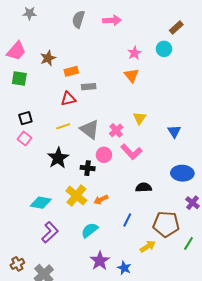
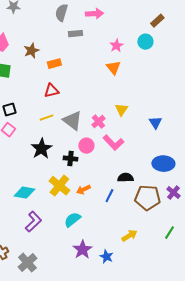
gray rectangle: (89, 87) -> (75, 34), moved
blue line: (127, 220) -> (109, 196), moved
brown pentagon: (166, 224) -> (147, 198), moved

